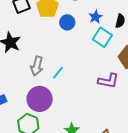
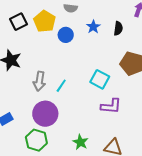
cyan square: (102, 37) -> (100, 79), moved
purple L-shape: (108, 81) -> (111, 106), moved

